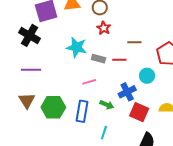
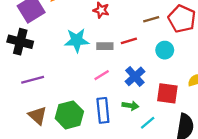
brown line: (134, 42) -> (151, 19), moved
blue cross: (127, 92) -> (135, 76), moved
green arrow: (107, 105) -> (130, 106), moved
cyan line: (104, 133) -> (148, 123), moved, turned 48

